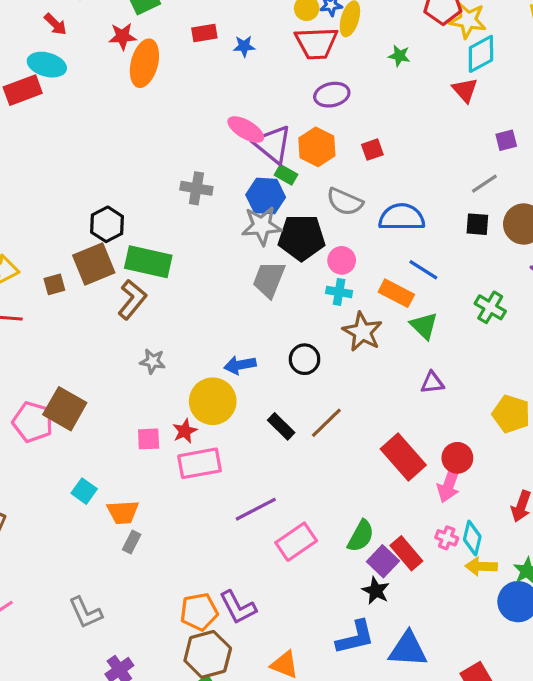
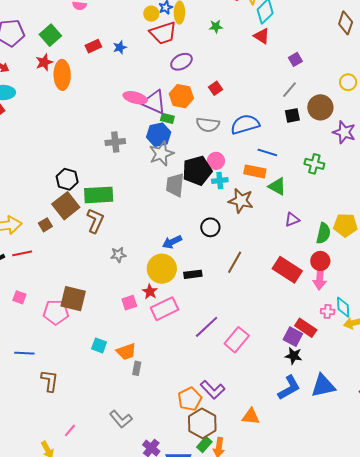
black pentagon: (302, 237) -> (197, 171), moved
black rectangle: (281, 426) -> (193, 274), moved, turned -36
green semicircle: (361, 536) -> (323, 233), moved

